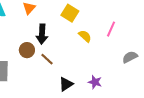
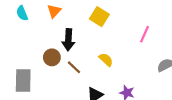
yellow semicircle: (85, 36) -> (106, 60), moved

